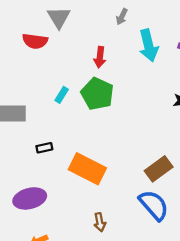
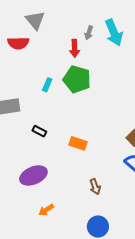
gray arrow: (122, 17) -> (89, 33), moved
black rectangle: (44, 148) -> (39, 131), turned 48
orange rectangle: (87, 169) -> (78, 143), size x0.6

